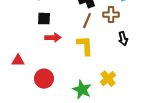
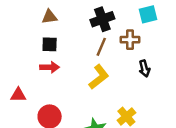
red arrow: (53, 38) -> (50, 67), moved
yellow L-shape: (85, 46) -> (99, 77), turned 55

